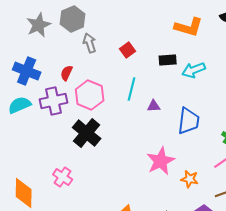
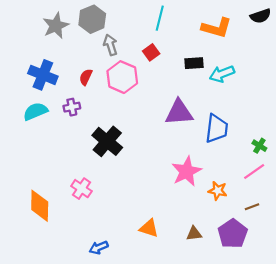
cyan line: (132, 89) -> (160, 18), moved
pink hexagon: (90, 95) -> (122, 77), moved
purple cross: (54, 101) -> (72, 107), size x0.6
purple triangle: (154, 106) -> (179, 112), size x2.0

